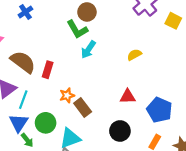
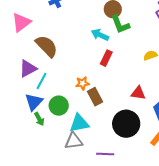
green L-shape: (77, 29) -> (120, 24), moved
cyan arrow: (88, 50) -> (100, 35), moved, turned 72
red rectangle: (48, 70) -> (106, 58), moved
black circle: (120, 131) -> (126, 124), size x1.4

